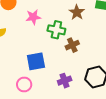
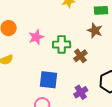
brown star: (77, 12) -> (95, 30), moved
blue square: (36, 61) -> (49, 80), turned 30

